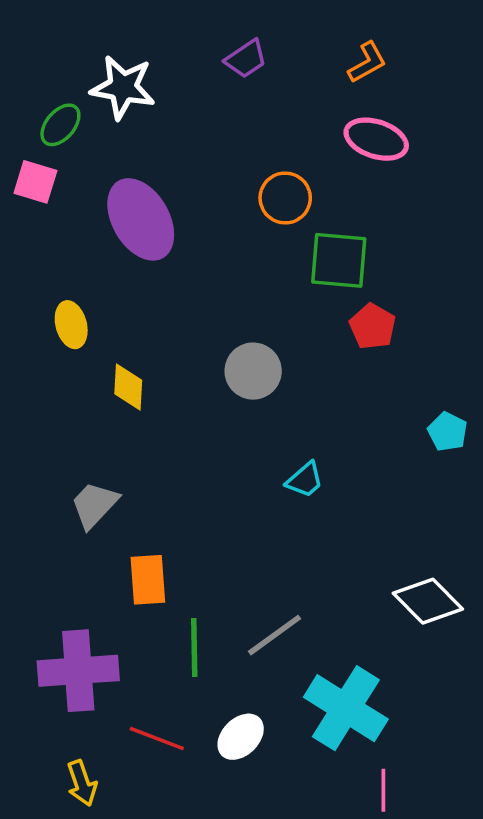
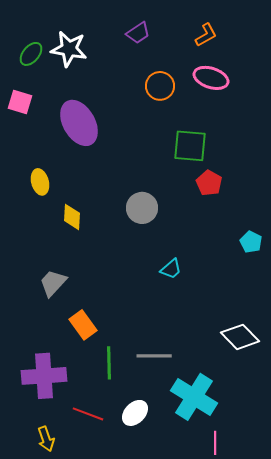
green ellipse: (60, 125) -> (31, 54), moved
orange circle: (285, 198) -> (160, 86), moved
orange rectangle: (148, 580) -> (83, 325), turned -32
gray line: (275, 635) -> (154, 356), turned 36

